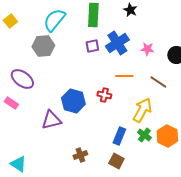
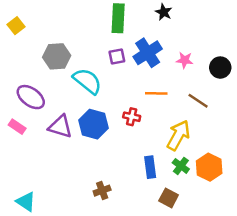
cyan semicircle: (54, 20) -> (87, 81), moved, turned 90
purple triangle: (51, 120) -> (60, 127), moved, turned 30
blue rectangle: (119, 136) -> (150, 167), turned -30
brown square: (116, 161) -> (169, 198), moved

